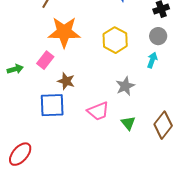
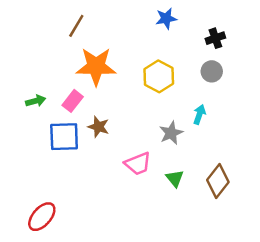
cyan arrow: (152, 60) -> (199, 114), moved
green arrow: (15, 69) -> (36, 101), moved
blue square: (52, 105) -> (64, 137), moved

